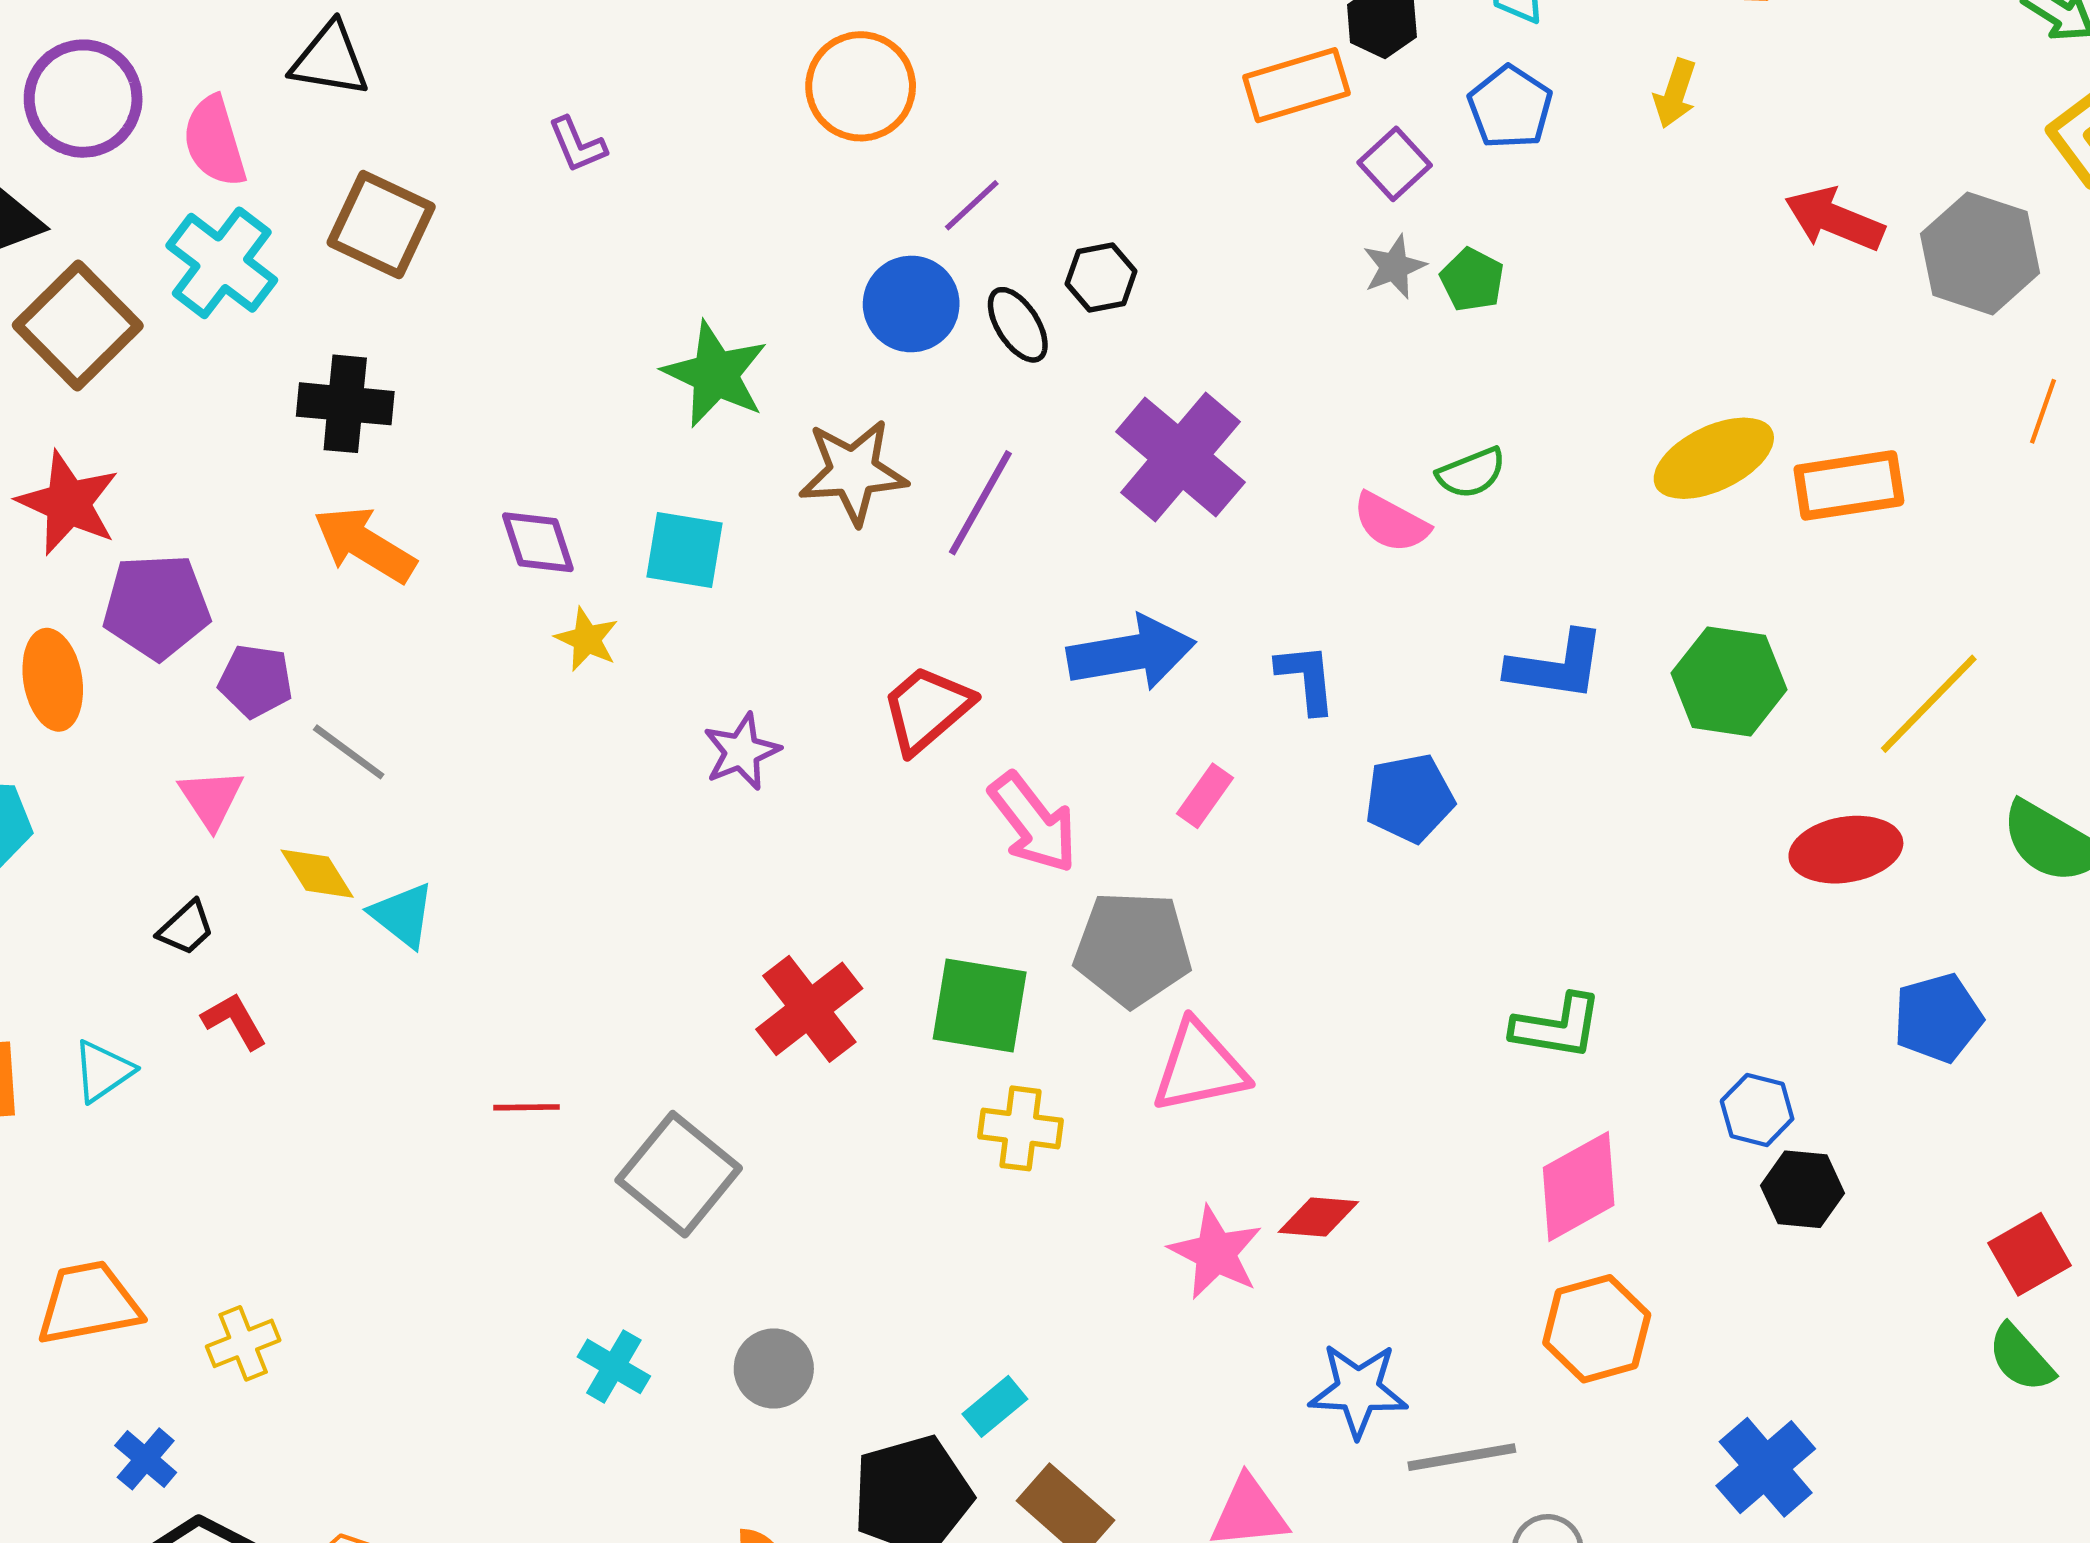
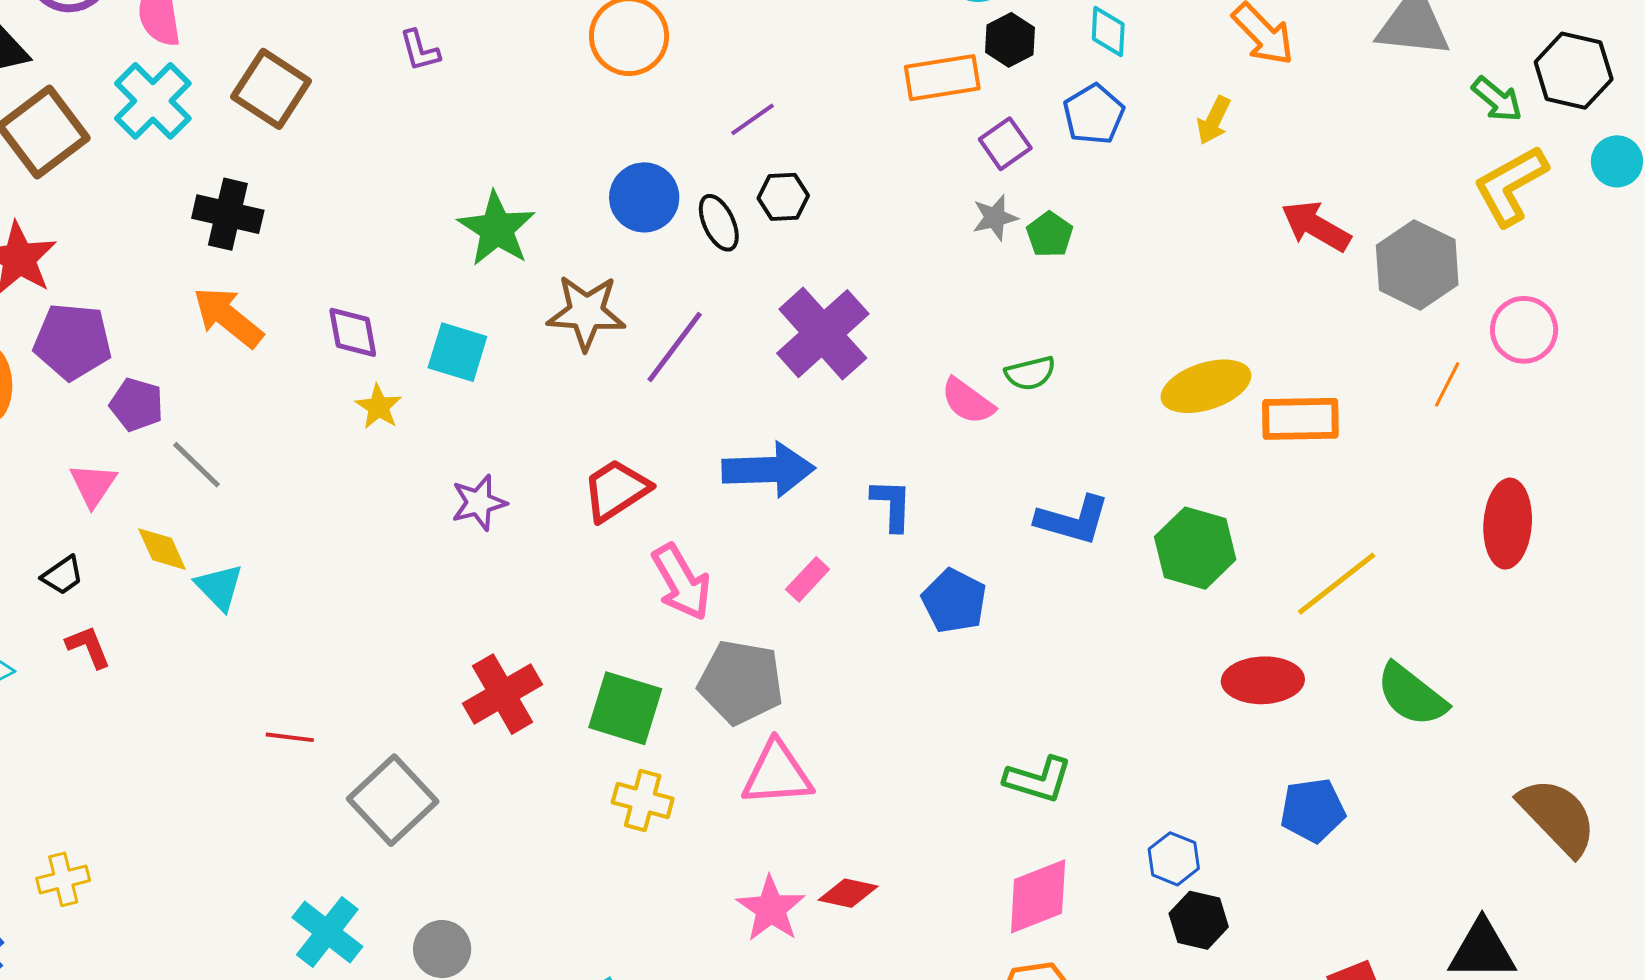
purple line: (972, 205) -> (753, 119), moved
blue pentagon: (1409, 798) -> (954, 601), turned 30
cyan cross: (614, 1366) -> (327, 932), size x1.4

